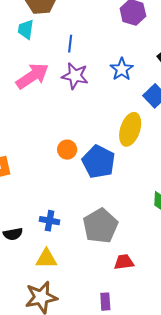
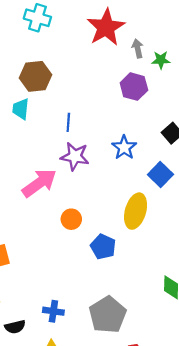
pink arrow: (32, 76) -> (39, 183), moved
orange circle: (67, 150) -> (71, 219), moved
blue pentagon: (99, 162) -> (103, 247), size x0.7

